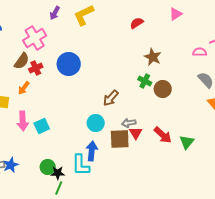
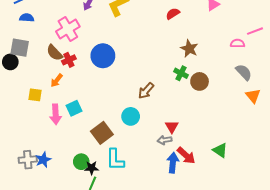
brown semicircle: (22, 61) -> (55, 53), turned 102
gray arrow: (129, 123) -> (165, 140), moved
cyan square: (42, 126) -> (74, 108), moved
red arrow: (163, 135) -> (186, 156), moved
brown square: (120, 139) -> (102, 133), moved, turned -35
green triangle: (187, 142) -> (220, 150), moved, turned -35
blue arrow: (92, 151) -> (173, 163), moved

